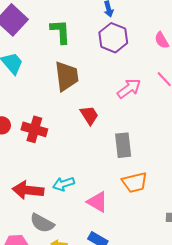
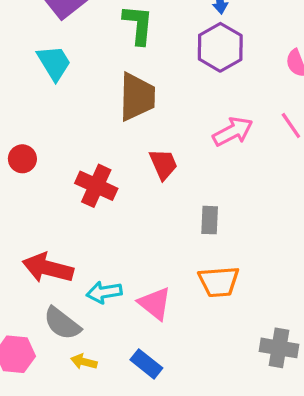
red cross: (34, 129) -> (96, 186), moved
gray rectangle: (123, 145) -> (210, 220), size x0.7
cyan arrow: (64, 184) -> (104, 292), moved

